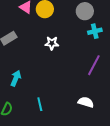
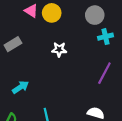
cyan arrow: (16, 78) -> (20, 87), turned 35

